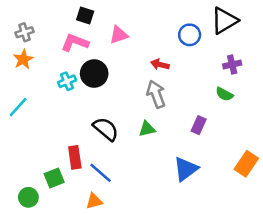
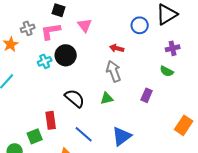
gray cross: (25, 32) -> (28, 28), moved
pink triangle: (119, 35) -> (85, 25), turned -49
pink L-shape: (75, 43) -> (51, 31), turned -30
blue triangle: (186, 169) -> (122, 136), moved
blue line: (101, 173) -> (84, 134), moved

